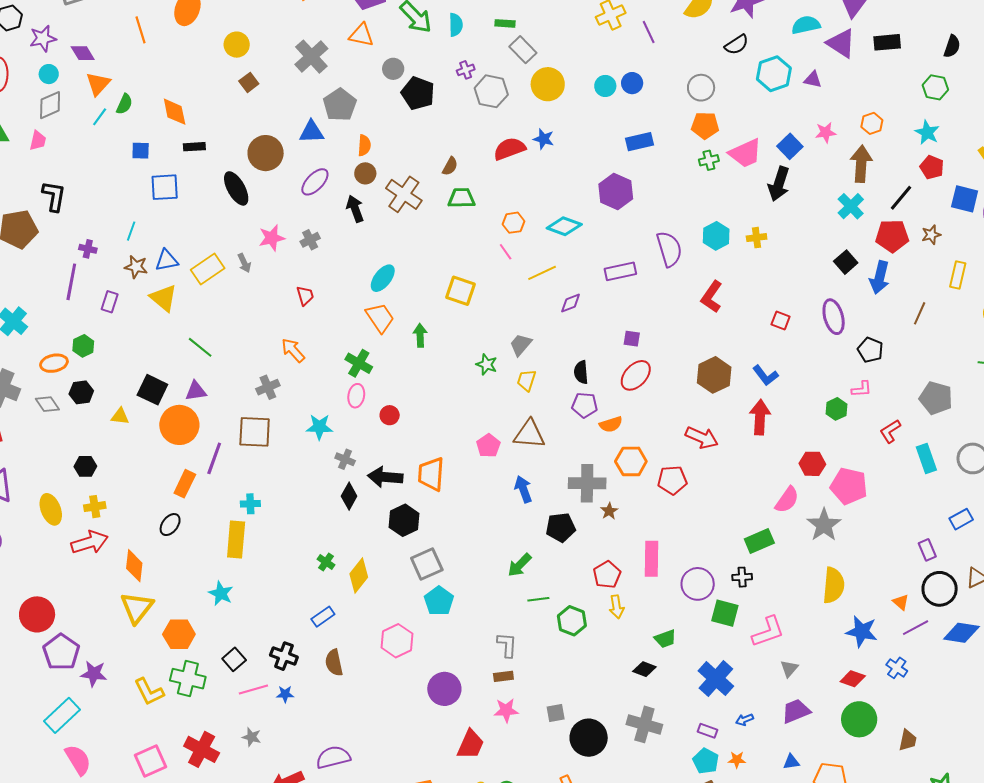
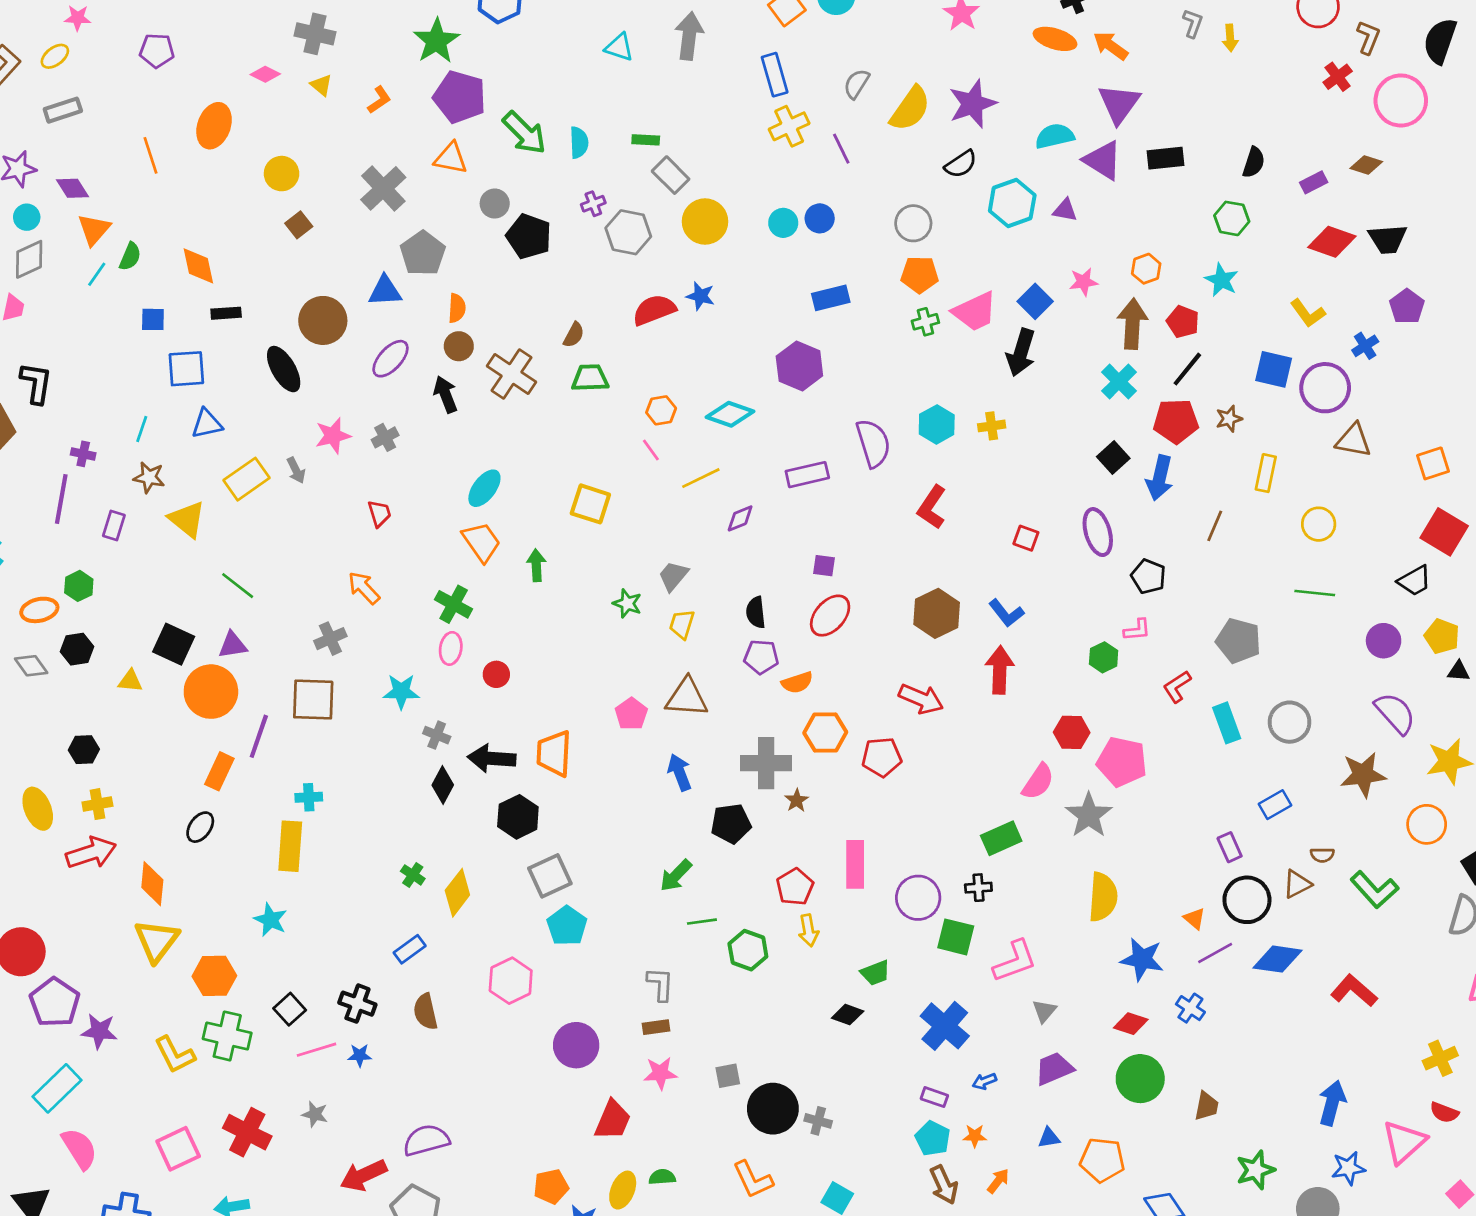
red pentagon: (932, 167) -> (1183, 322), moved
blue triangle: (167, 260) -> (207, 424), moved
gray cross: (644, 724) -> (818, 1121), moved, size x0.6

